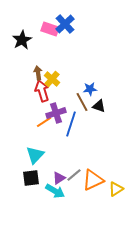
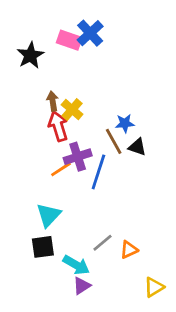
purple triangle: (59, 178) -> (82, 286), moved
orange triangle: (93, 180) -> (129, 250), size x0.6
yellow triangle: (116, 189) -> (154, 287), moved

